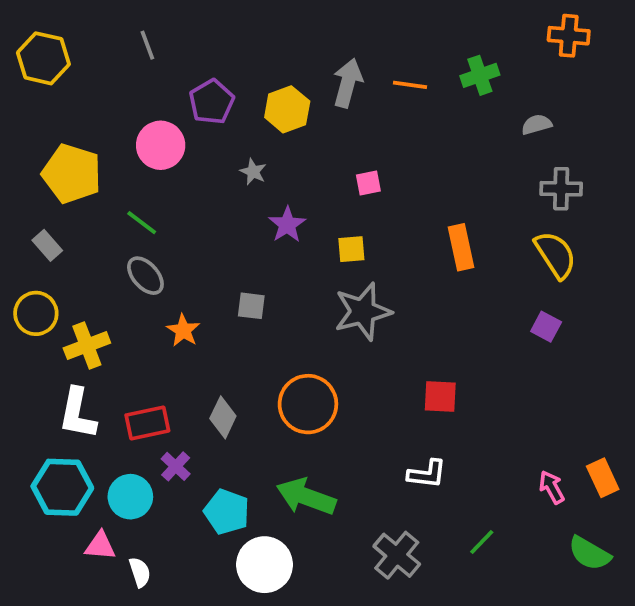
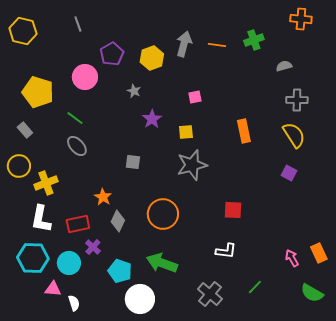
orange star: (183, 330) -> (103, 197), moved

